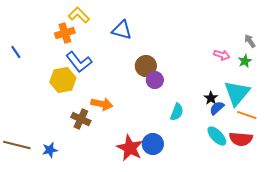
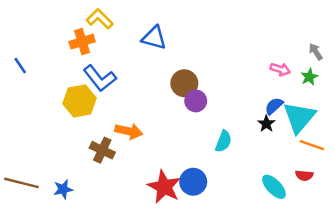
blue semicircle: (217, 108) -> (274, 106), moved
cyan ellipse: (217, 136) -> (274, 187), moved
red semicircle: (241, 139) -> (304, 175), size x0.6

